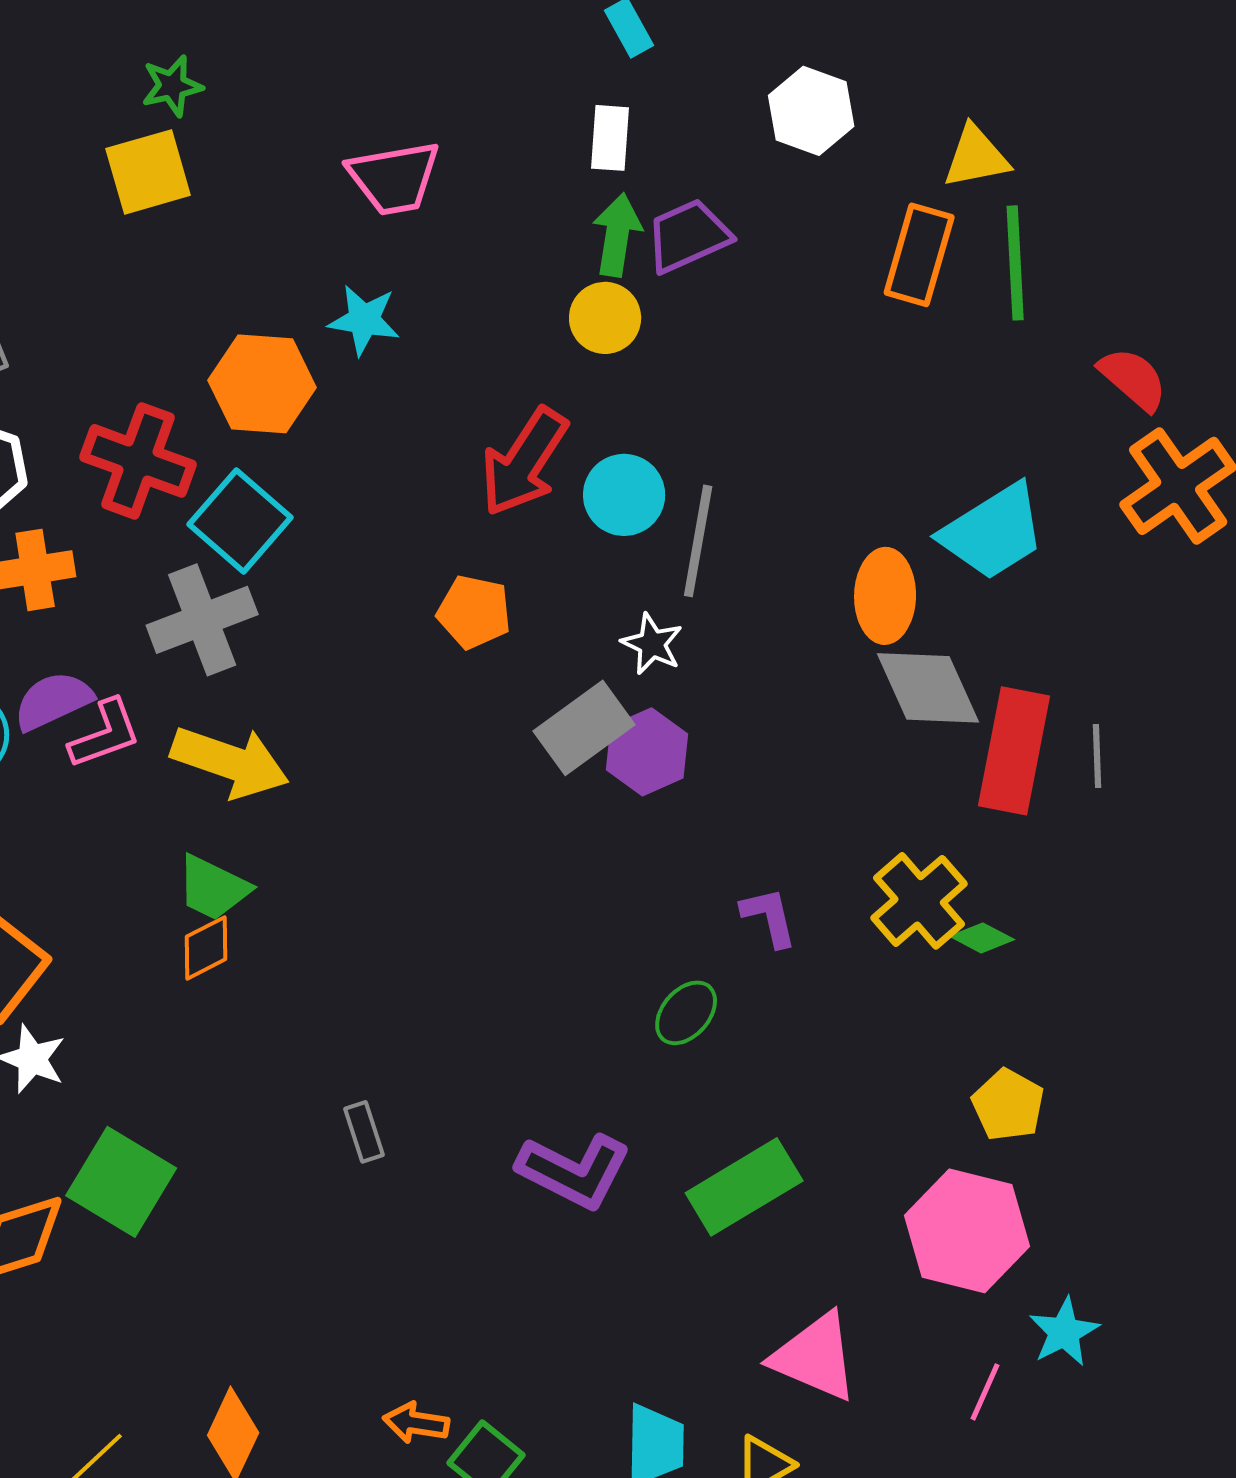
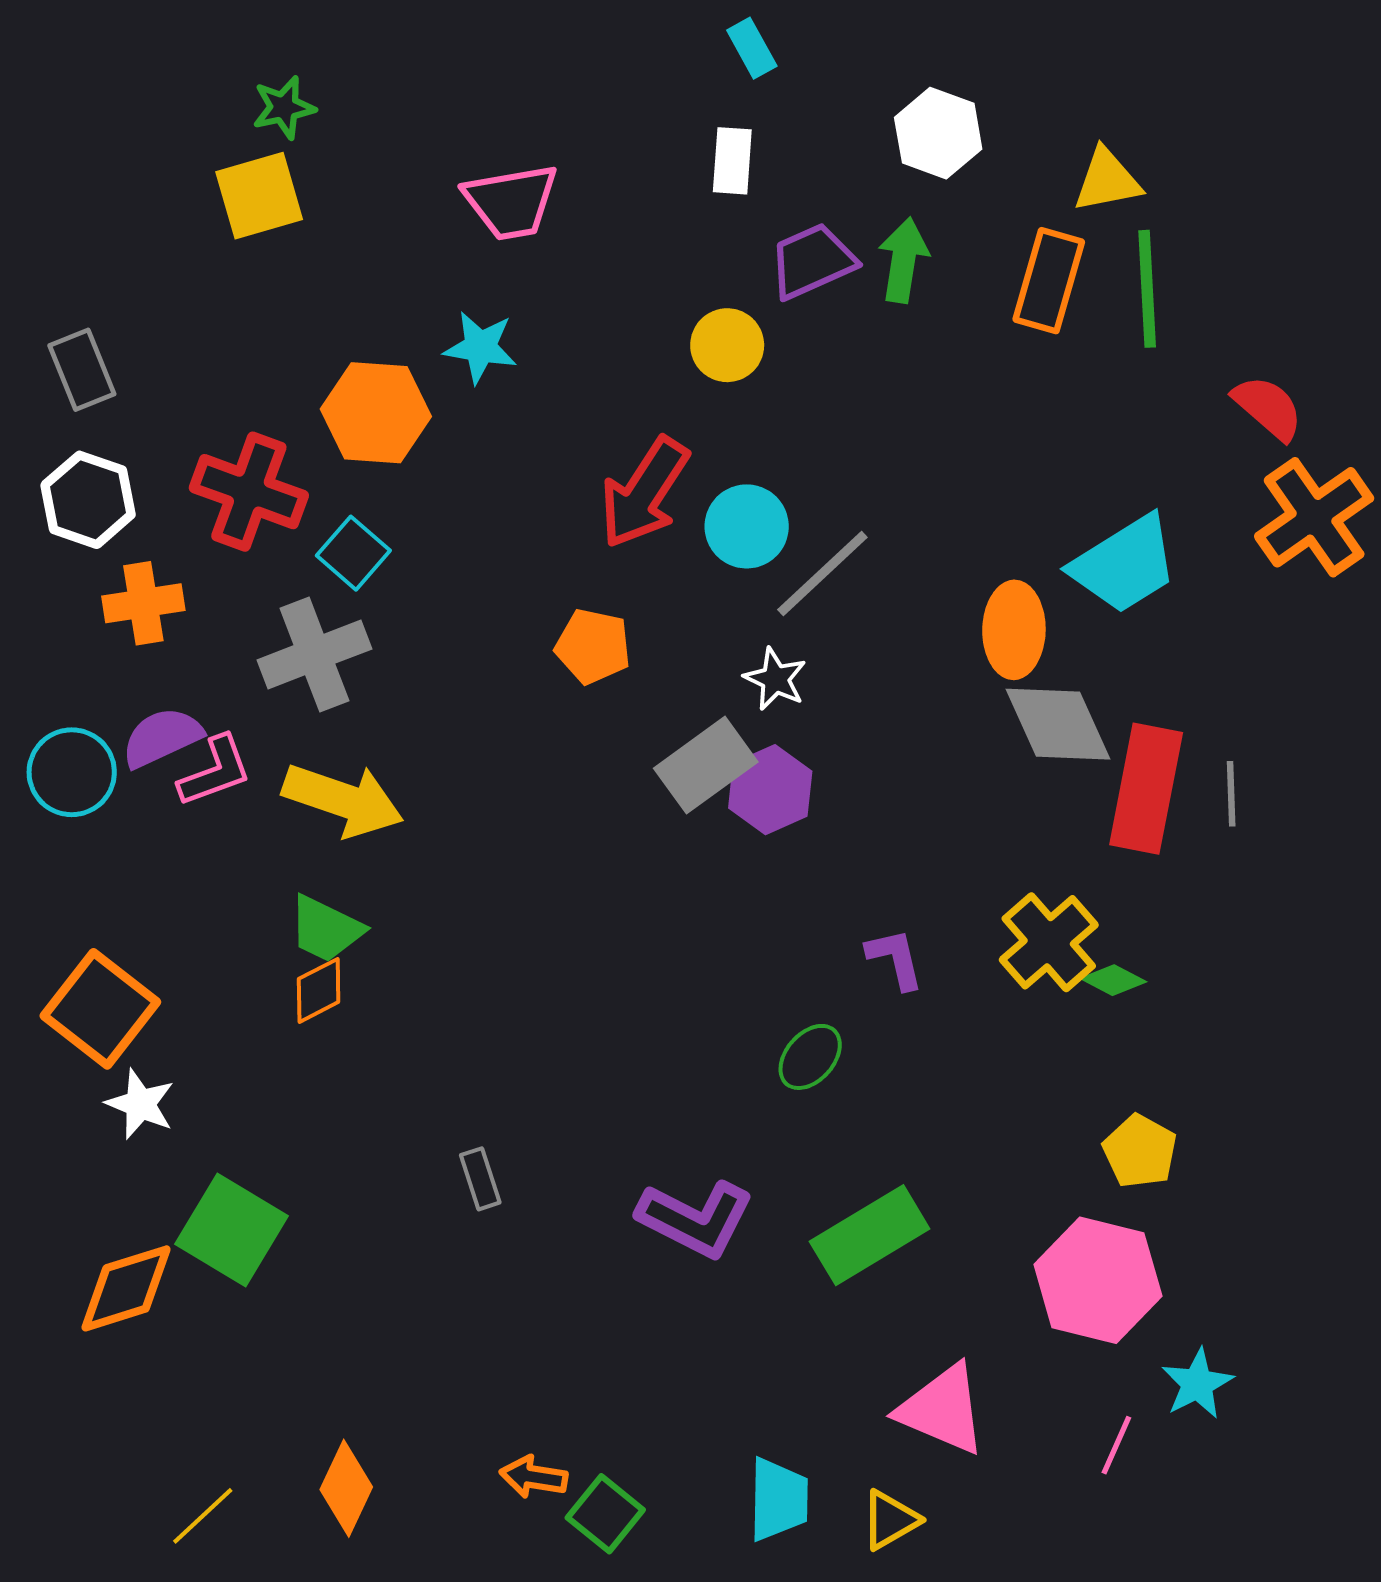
green arrow: (617, 235) -> (903, 260), moved
cyan square: (240, 521) -> (353, 553), size x0.7
gray line: (698, 541) -> (822, 574), turned 37

